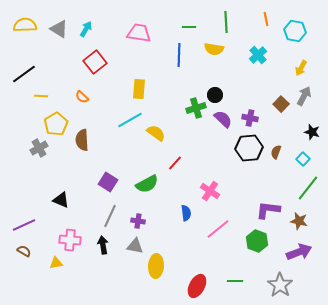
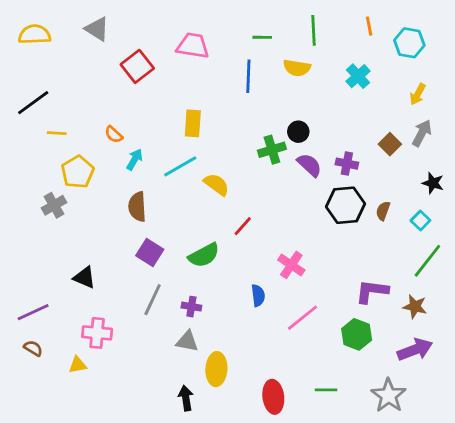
gray triangle: (59, 29) -> (97, 29), moved
cyan arrow: (86, 29) -> (134, 159), moved
red square: (95, 62) -> (137, 66), moved
brown semicircle: (82, 140) -> (137, 207), moved
black arrow: (103, 245) -> (186, 398), moved
red ellipse: (197, 286) -> (273, 397), turned -35

